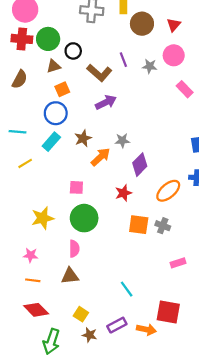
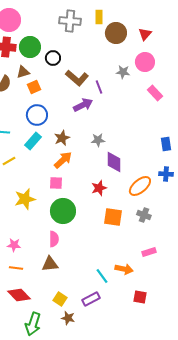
purple line: (123, 60) -> (99, 87), moved
brown triangle: (54, 66) -> (23, 72), moved
orange square: (62, 89) -> (34, 87), moved
orange arrow: (100, 157) -> (63, 160), moved
purple diamond: (140, 165) -> (114, 162), turned -45
yellow star: (43, 218) -> (25, 199), moved
gray cross: (163, 226) -> (144, 215), moved
red square: (168, 312) -> (140, 297), size x0.6
purple rectangle: (117, 325) -> (91, 299), moved
orange arrow: (146, 329) -> (124, 269), moved

